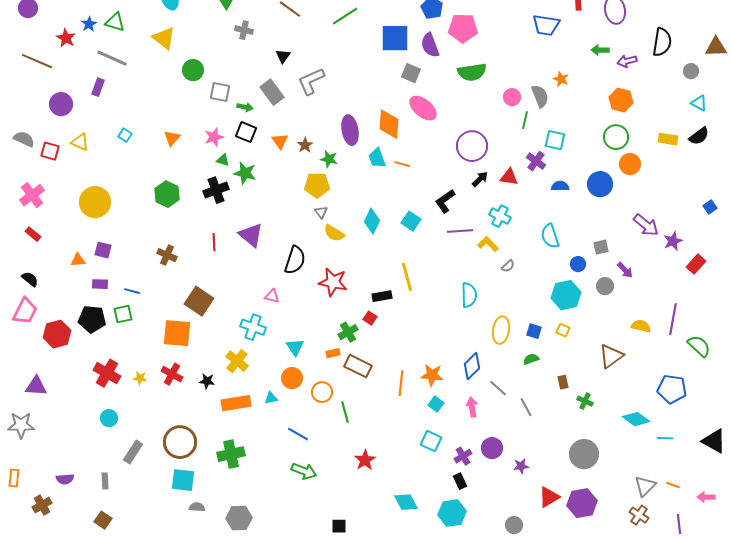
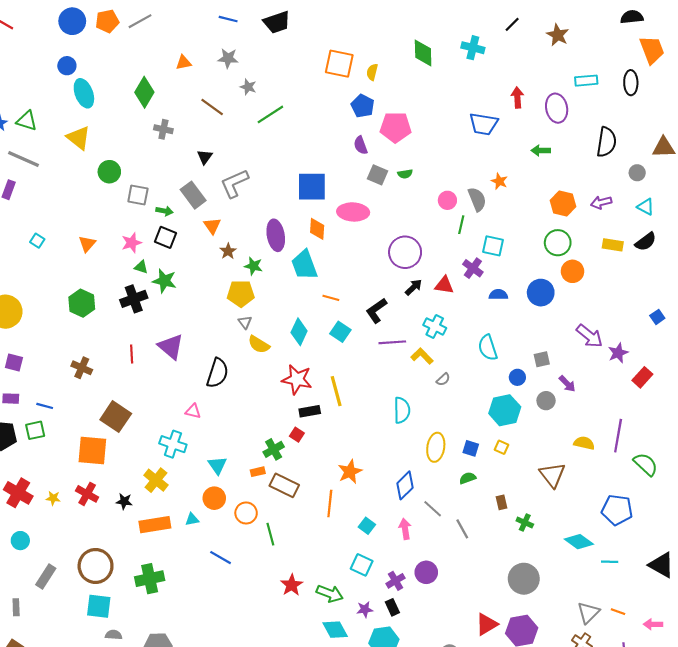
blue square: (395, 38) -> (312, 187), moved
purple semicircle: (430, 45) -> (361, 145), size x0.7
purple arrow: (627, 61) -> (601, 202), moved
green semicircle: (472, 72) -> (405, 174), size x0.5
gray square: (411, 73) -> (377, 175), moved
pink ellipse: (423, 108) -> (353, 212), turned -36
orange diamond: (389, 124) -> (317, 229), size x0.7
orange triangle: (280, 141) -> (212, 226), moved
cyan trapezoid: (377, 158) -> (304, 265), size x1.4
orange line: (402, 164) -> (331, 298), moved
red star: (333, 282) -> (297, 379), moved
brown triangle: (611, 356) -> (552, 475), turned -32
orange star: (432, 375) -> (350, 472), moved, turned -30
purple star: (521, 466) -> (365, 609), moved
green arrow: (304, 471) -> (330, 594), moved

